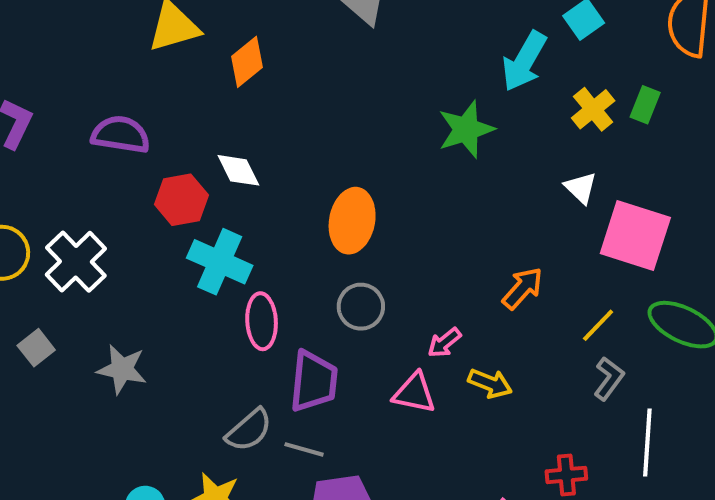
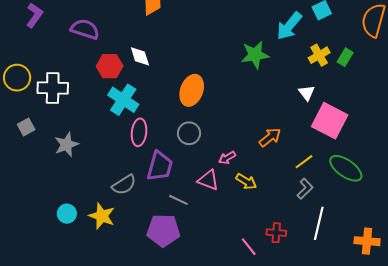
white cross: (76, 262) -> (53, 88), turned 36
gray star: (122, 369) -> (67, 145), turned 30
gray line: (304, 449) -> (178, 200), moved

